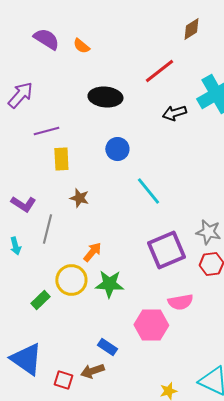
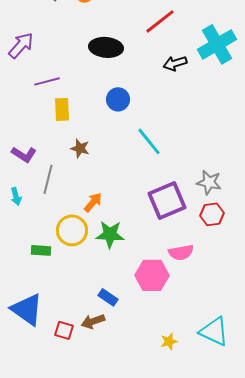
green rectangle: (40, 300) -> (41, 250), turned 48

